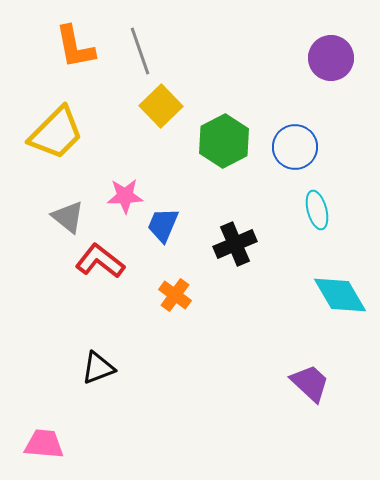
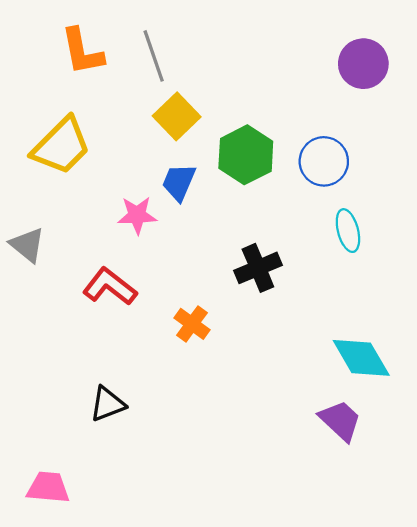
gray triangle: (68, 217) -> (27, 245), moved
blue trapezoid: (163, 225) -> (179, 182), moved
cyan diamond: (340, 295) -> (361, 358), moved

